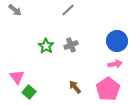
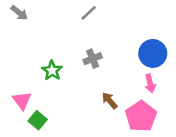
green star: (46, 46) -> (52, 70), moved
pink arrow: (115, 64) -> (150, 84), turned 88
brown arrow: (75, 87) -> (110, 101), moved

